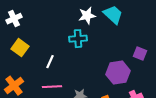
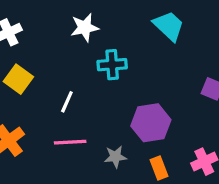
white star: (87, 16) -> (85, 27), moved
purple hexagon: (118, 73) -> (151, 123), moved

